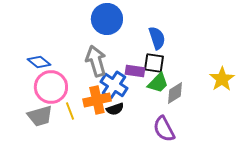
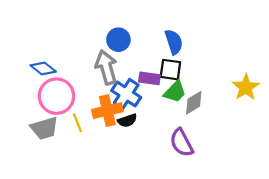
blue circle: (107, 19) -> (118, 40), moved, size x0.7

